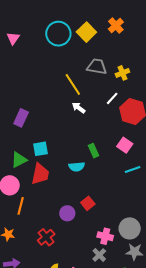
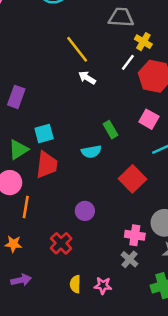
gray trapezoid: (97, 67) -> (121, 17), moved
yellow cross: (122, 73) -> (143, 42), moved, turned -32
red square: (88, 203) -> (133, 179), moved, size x1.5

